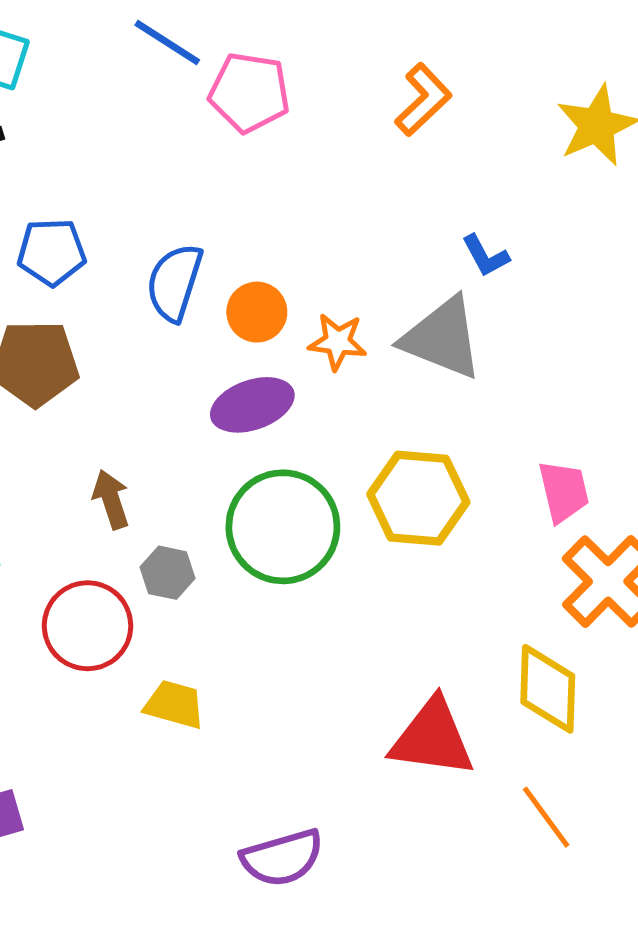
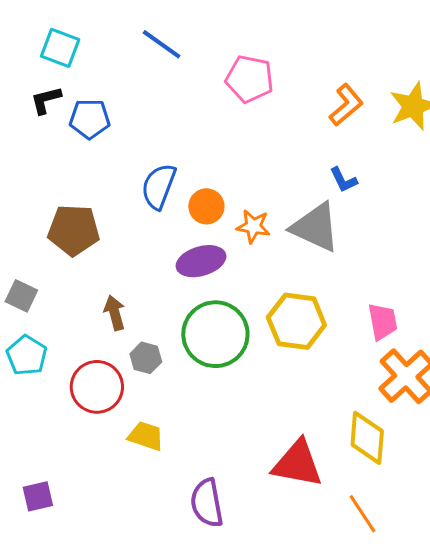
pink pentagon: (249, 92) -> (250, 79), moved
orange L-shape: (423, 100) -> (346, 105), moved
blue pentagon: (52, 252) -> (90, 119), moved
purple semicircle: (282, 858) -> (207, 503), moved, turned 93

